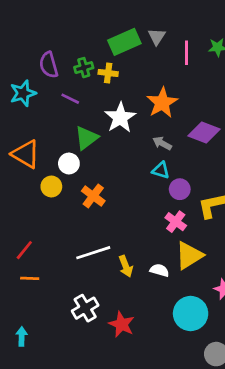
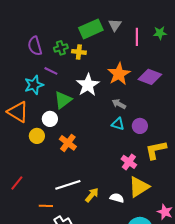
cyan star: (23, 93) -> (34, 85), moved
purple diamond: (204, 132) -> (150, 77), moved
purple circle: (180, 189) -> (140, 126), moved
yellow arrow: (126, 266) -> (92, 195), turned -119
orange line: (30, 278) -> (46, 206), moved

